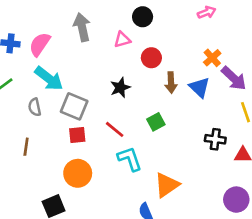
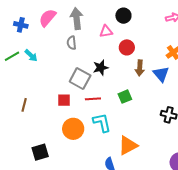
pink semicircle: (40, 44) -> (48, 18), moved
cyan arrow: (49, 79) -> (31, 55), moved, size x0.6
gray square: (74, 106) -> (80, 78), moved
gray semicircle: (35, 107) -> (72, 43), moved
red line: (115, 129) -> (93, 99), turned -49
orange circle: (78, 173) -> (73, 129), moved

